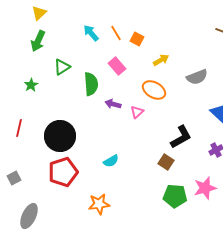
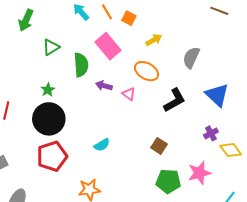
pink rectangle: (117, 66) -> (108, 46), size x1.4
gray semicircle: (197, 77) -> (191, 58), turned 135
green star: (31, 85) -> (48, 90), moved
pink triangle: (137, 112) -> (129, 94), turned -40
black L-shape: (181, 137) -> (175, 100), moved

